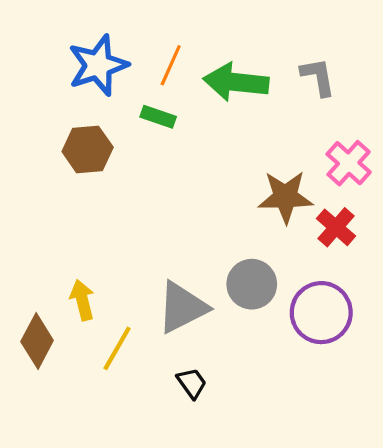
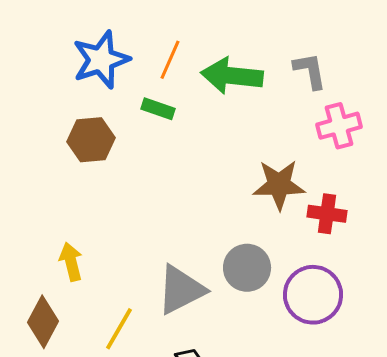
pink cross: (349, 163) -> (339, 126), moved, turned 33
red cross: (336, 227) -> (327, 214), turned -33
yellow arrow: (82, 300) -> (71, 262), moved

